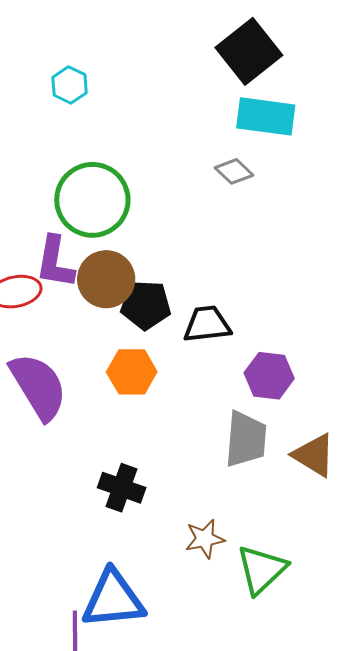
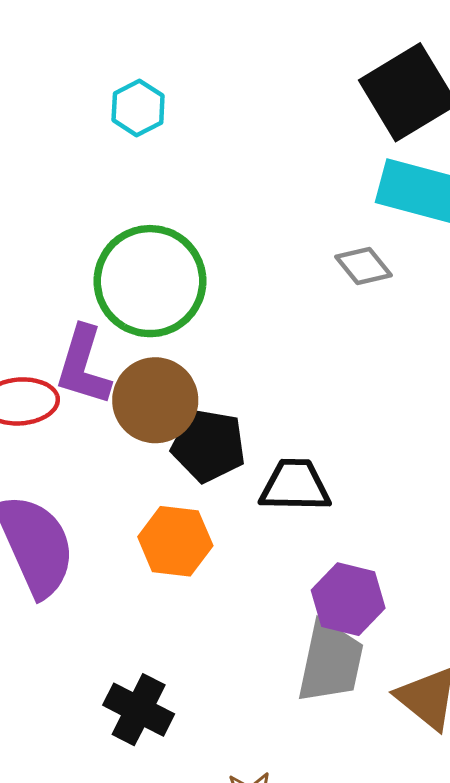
purple hexagon: (269, 376) -> (348, 599), moved

